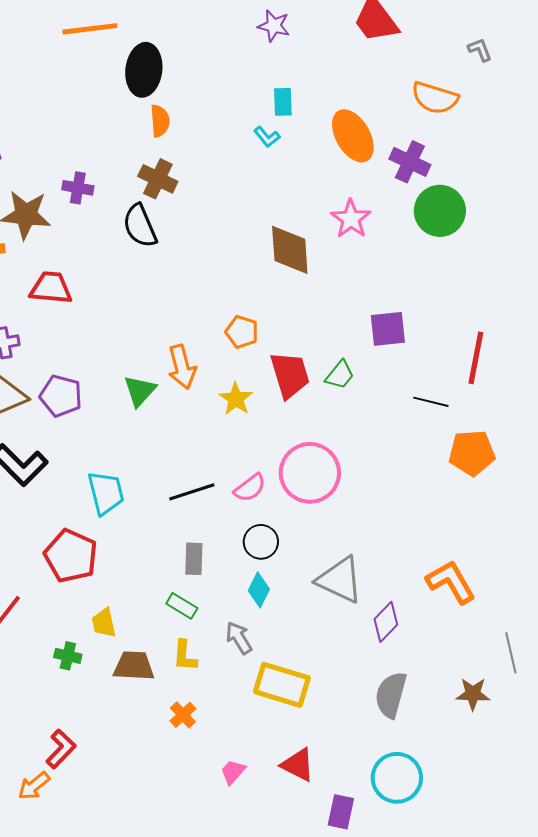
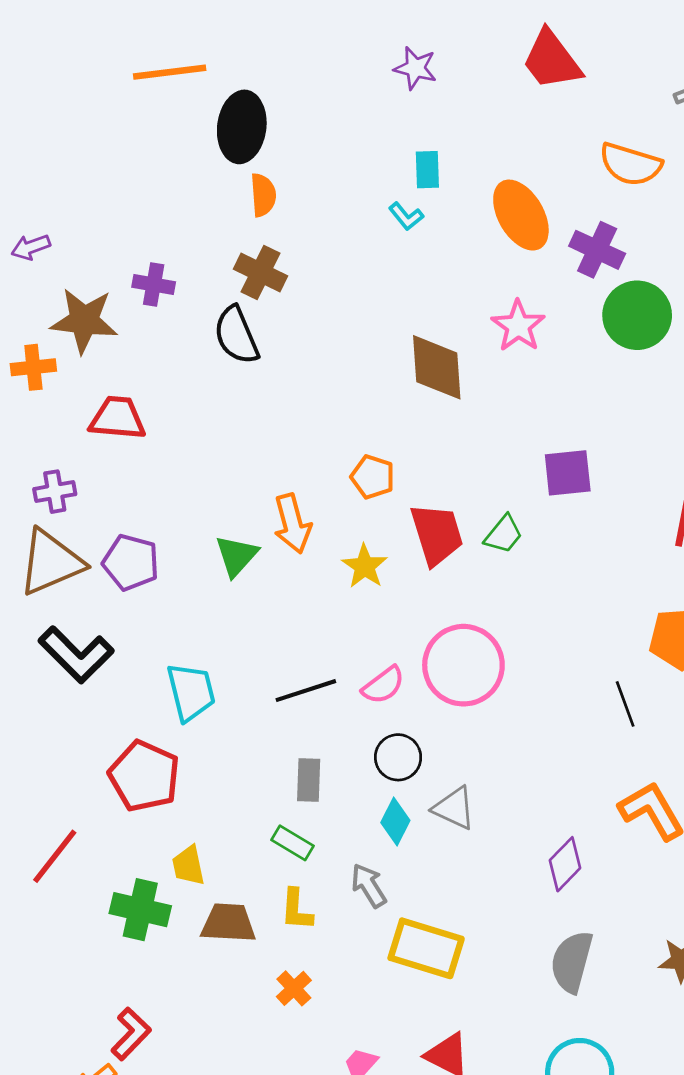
black line: (431, 402) -> (625, 704), moved, turned 56
gray triangle: (340, 580) -> (454, 808), moved, size x0.7
green cross: (68, 656) -> (140, 910), size x1.6

